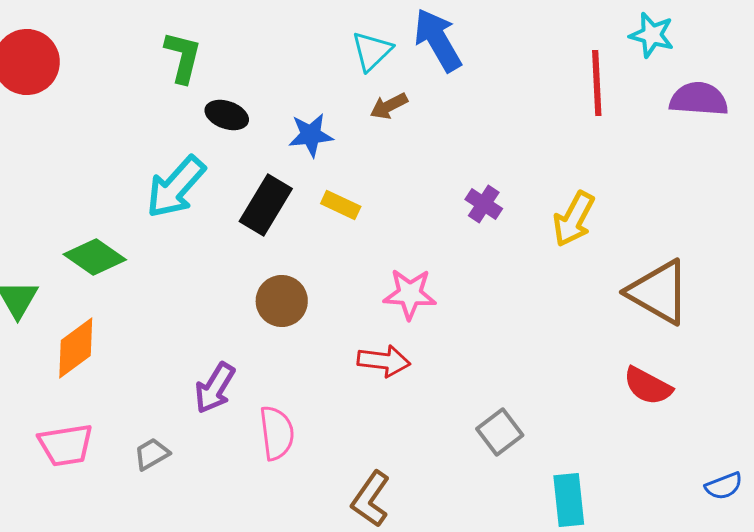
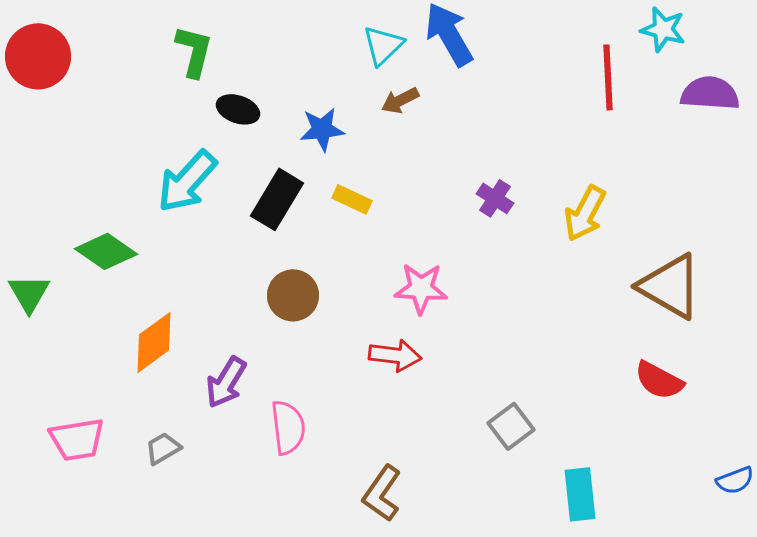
orange diamond: (76, 348) -> (154, 342), moved

